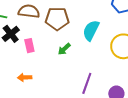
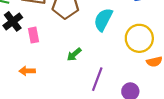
green arrow: (64, 49) -> (74, 54), moved

